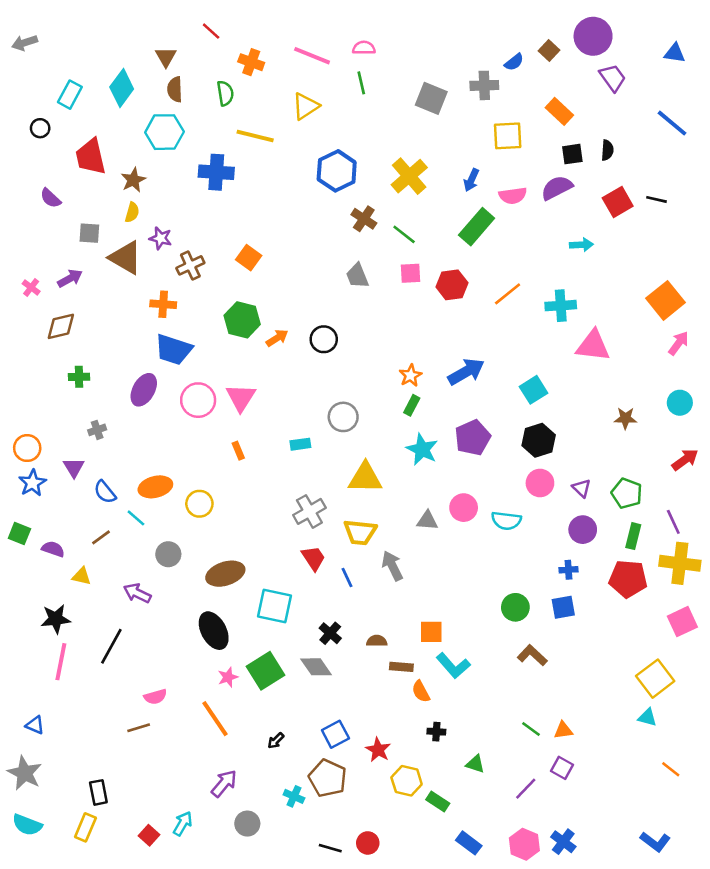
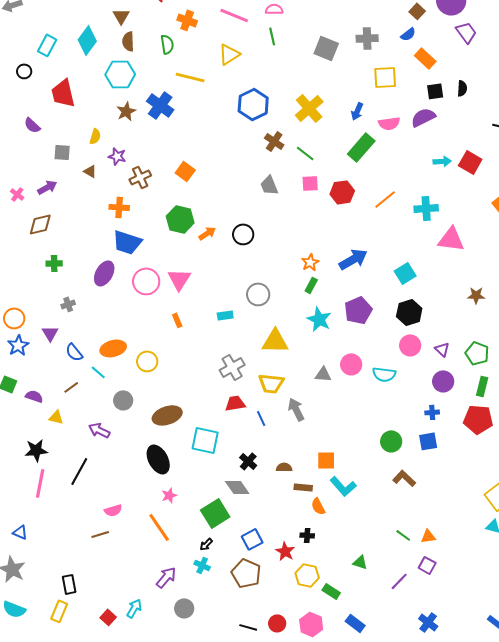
blue semicircle: (514, 62) -> (408, 34), moved
blue cross: (216, 172) -> (160, 105), turned 32
brown star: (133, 180) -> (126, 111), moved
red square: (618, 202) -> (470, 162), moved, turned -30
brown triangle: (126, 258) -> (90, 171), size x0.5
red trapezoid: (313, 558) -> (235, 403), turned -65
green square: (265, 671) -> (215, 513), moved
black cross: (436, 732) -> (307, 535), moved
cyan cross: (294, 796) -> (202, 565), moved
pink hexagon: (524, 844) -> (311, 624), moved

